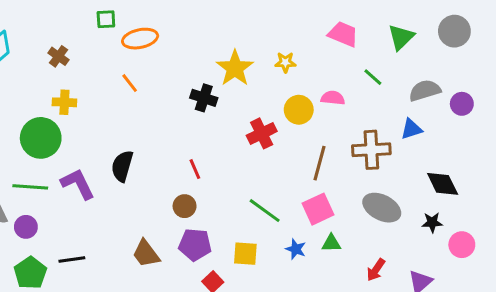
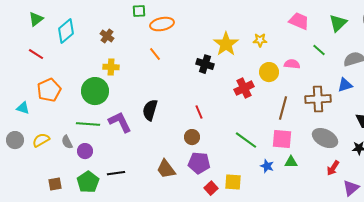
pink square: (318, 209) -> (282, 139), turned 30
yellow square: (245, 254) -> (233, 182), moved
red arrow: (376, 270) -> (333, 168), moved

